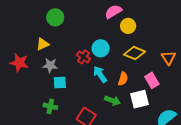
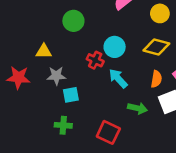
green circle: (55, 17) -> (73, 21), moved
yellow circle: (128, 26) -> (160, 13), moved
yellow triangle: (43, 44) -> (44, 51), turned 32
orange semicircle: (123, 79) -> (156, 79), moved

